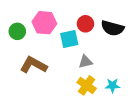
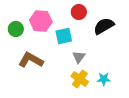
red circle: (85, 24) -> (79, 12), moved
black semicircle: (113, 28) -> (104, 26), turned 135
gray triangle: (85, 62) -> (79, 57), turned -40

